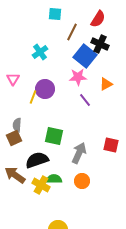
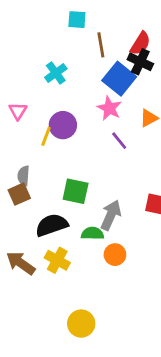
red semicircle: (98, 19) -> (140, 43), moved
brown line: (72, 32) -> (101, 45), turned -36
pink star: (78, 77) -> (109, 108), turned 30
brown arrow: (15, 175) -> (21, 263), moved
green semicircle: (54, 179) -> (92, 233), moved

